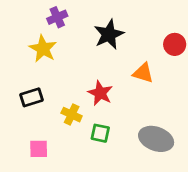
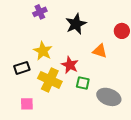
yellow star: (43, 49) -> (43, 51), moved
yellow cross: (72, 115) -> (50, 80), size x1.6
green square: (100, 133) -> (83, 83), moved

